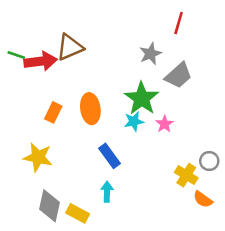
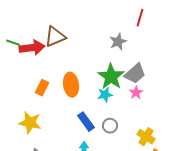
gray trapezoid: (179, 75) -> (135, 74), moved
pink star: (165, 124) -> (136, 93), moved
gray circle: (209, 161) -> (110, 126), moved

